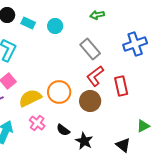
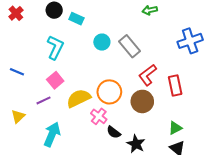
cyan circle: (55, 26) -> (102, 42), moved
gray rectangle: (90, 49) -> (130, 46), moved
pink cross: (37, 123) -> (99, 116), moved
green triangle: (143, 126) -> (175, 128), moved

